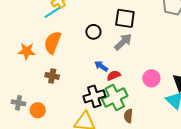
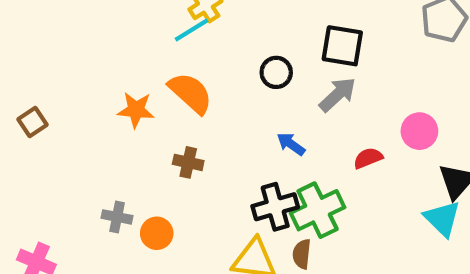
orange semicircle: (53, 43) -> (191, 93), turned 110
red semicircle: (114, 75) -> (368, 158), moved
pink circle: (151, 78) -> (419, 131), moved
brown semicircle: (128, 116) -> (302, 254), moved

